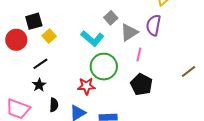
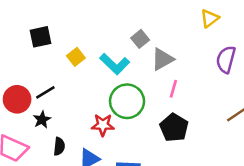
purple semicircle: (154, 25) -> (226, 59), moved
yellow square: (49, 36) -> (76, 57), moved
red circle: (16, 40) -> (17, 99), moved

